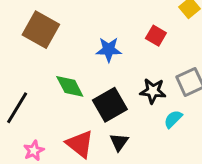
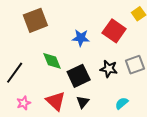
brown square: (41, 30) -> (35, 20), turned 35
red square: (156, 36) -> (114, 31), size x1.6
cyan semicircle: (173, 119) -> (122, 103), moved

